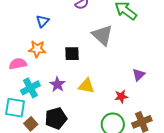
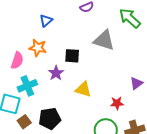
gray triangle: (102, 35) -> (104, 40), turned -30
pink semicircle: (18, 64) -> (17, 60), turned 114
purple star: (57, 84) -> (56, 73), moved

